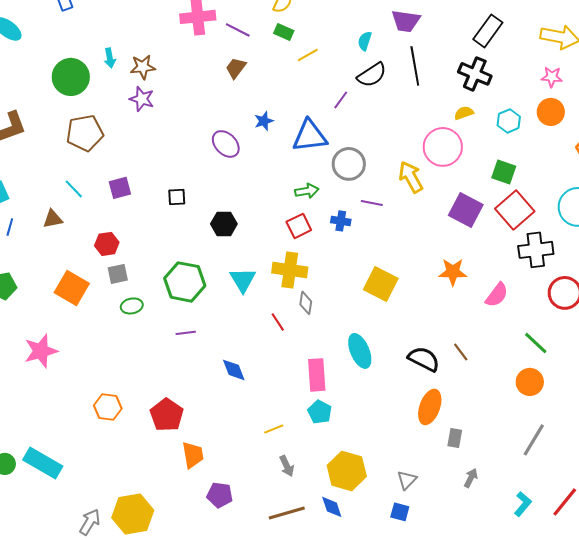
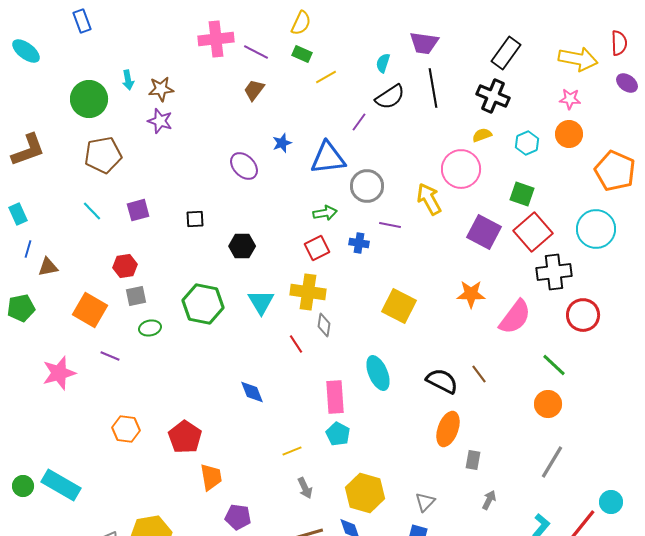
brown triangle: (53, 219) -> (48, 267), moved
pink semicircle: (497, 295) -> (515, 317), size x1.4
purple line: (186, 333) -> (110, 356), moved, turned 30

